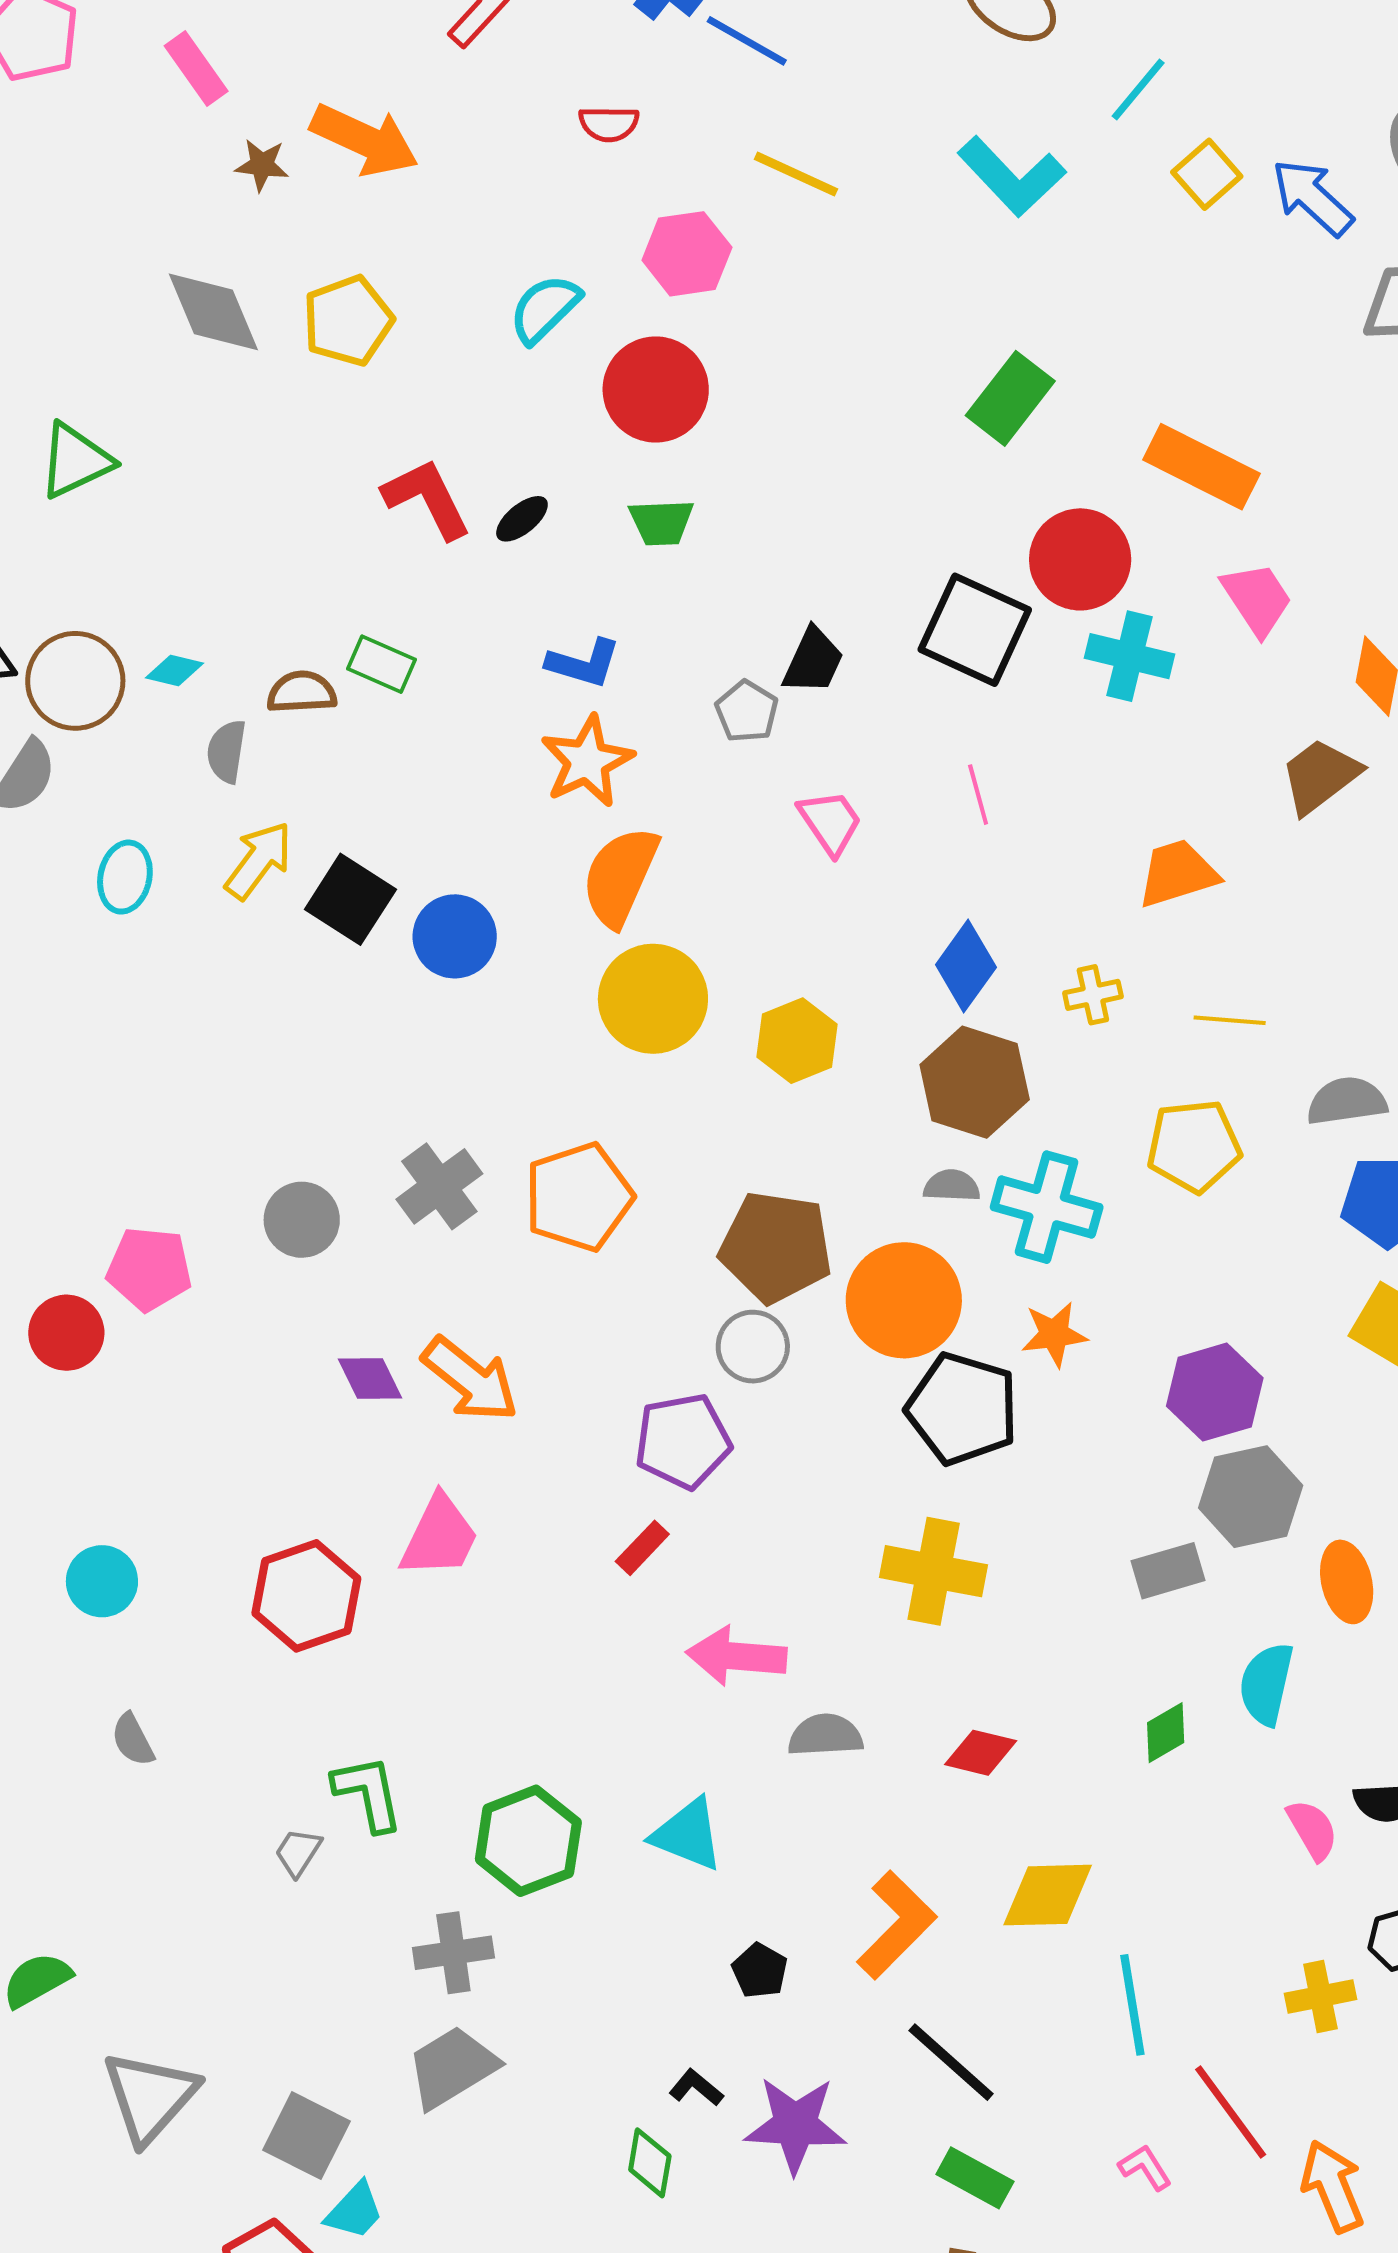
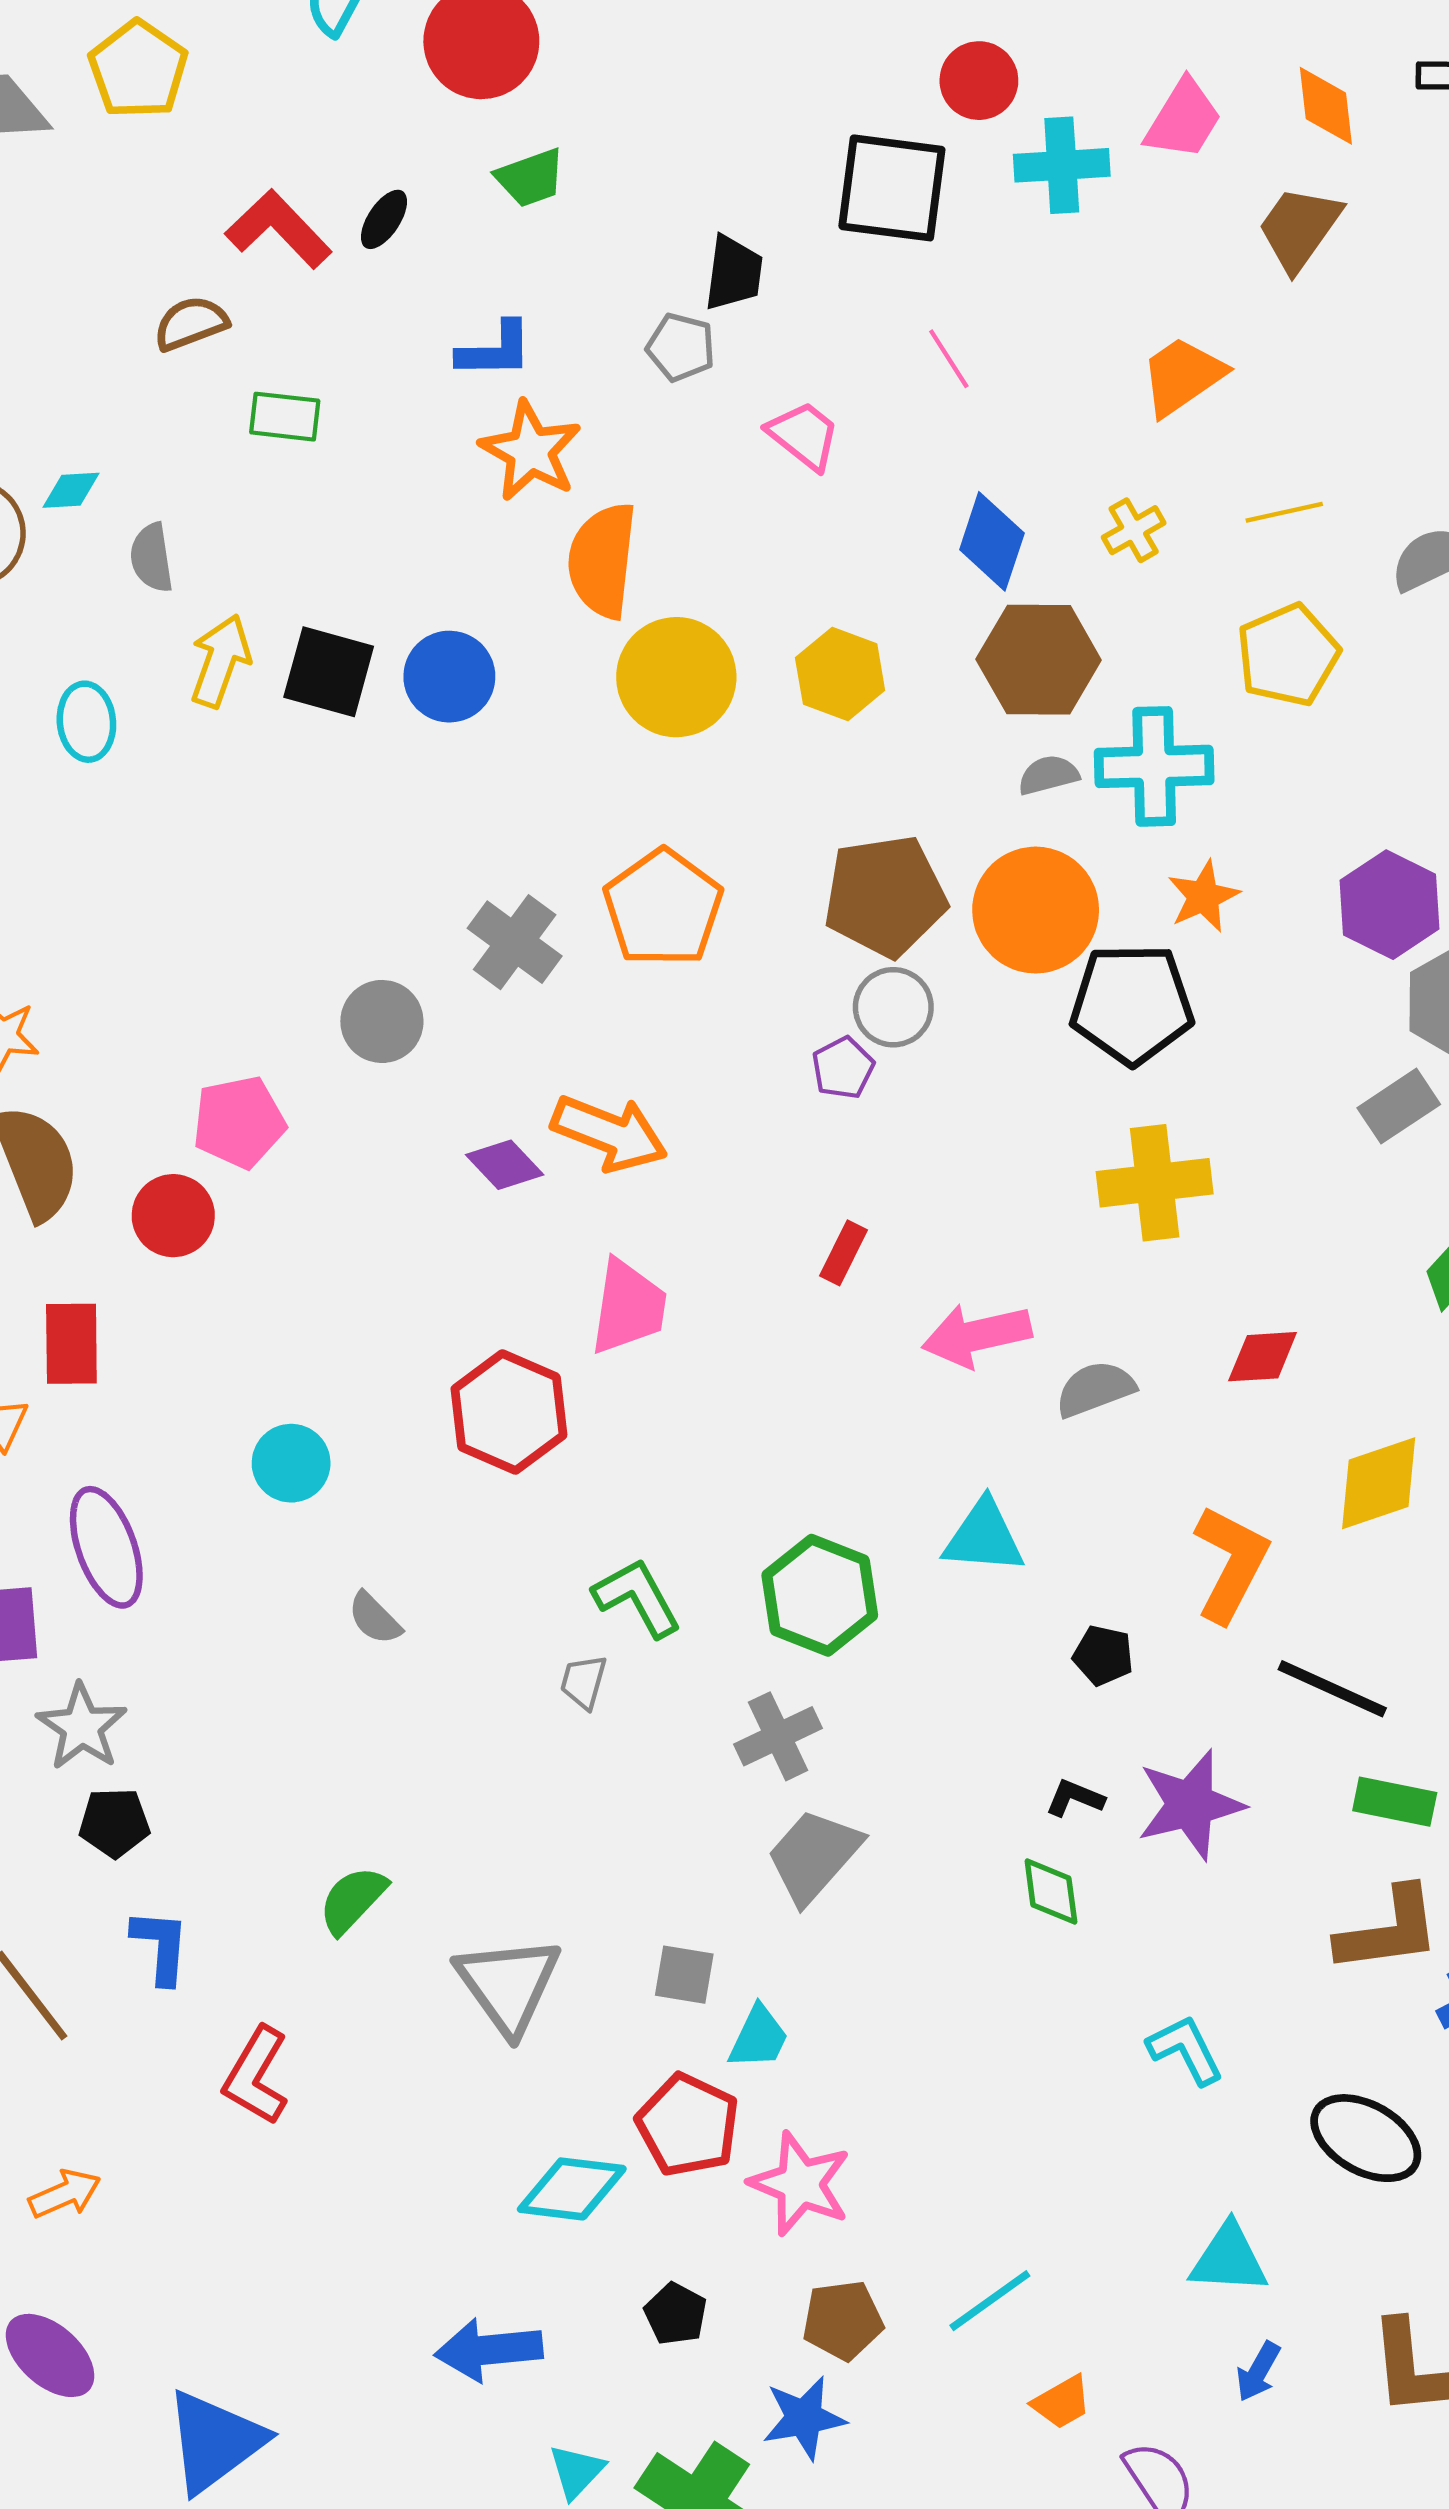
red circle: (1080, 559) -> (979, 81), size x0.7
pink trapezoid: (1257, 599) -> (1183, 119), moved, turned 82
brown semicircle: (302, 692) -> (191, 323), moved
purple pentagon: (683, 1441) -> (843, 1068), moved, size x0.6
gray square: (306, 2136) -> (684, 1975), size x0.7

